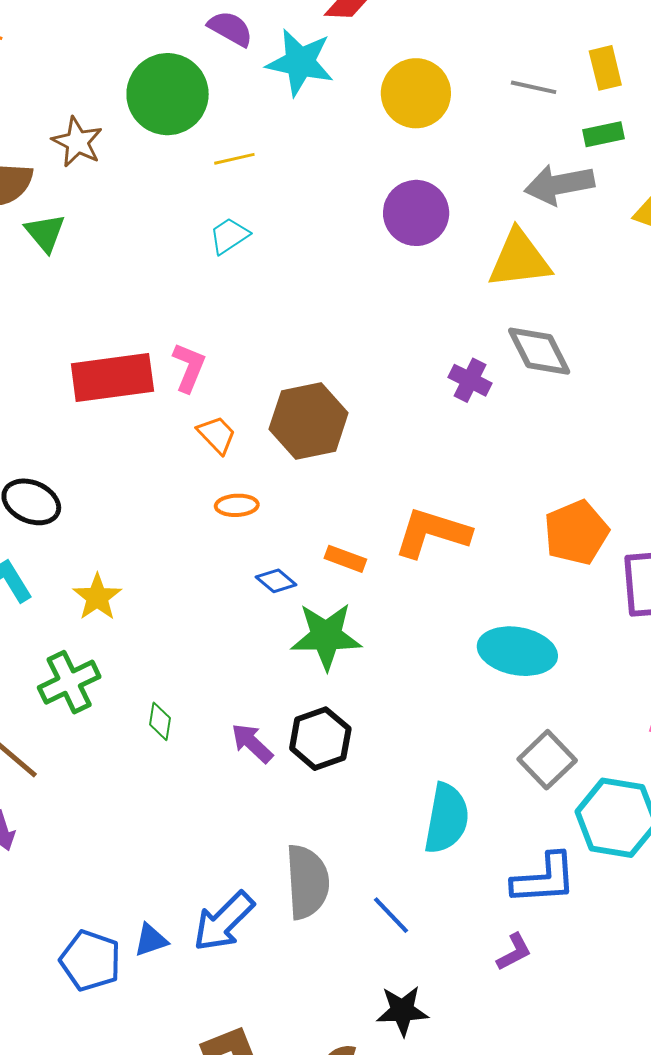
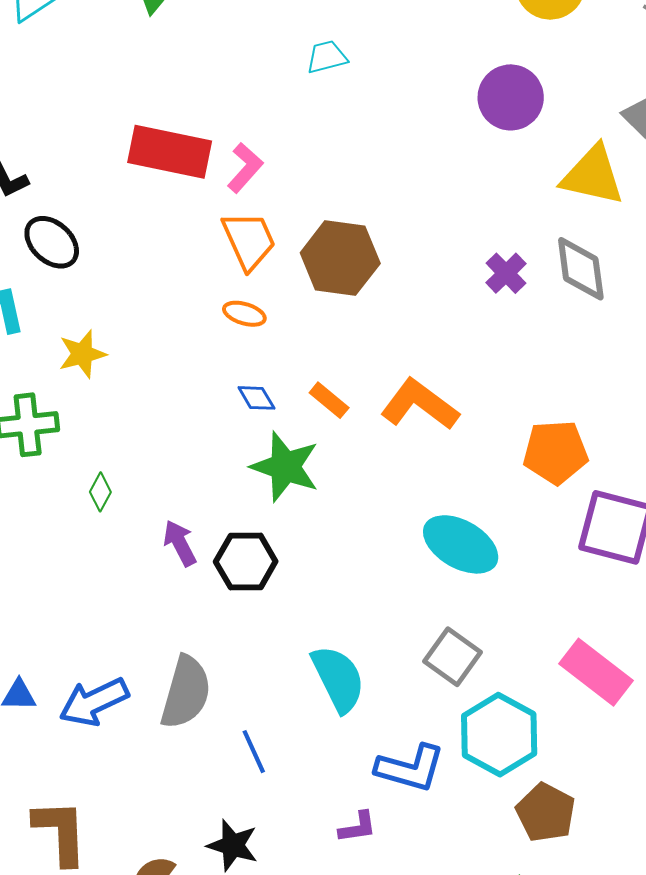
orange trapezoid: (217, 435) -> (249, 240), size x1.5
gray square: (547, 760) -> (453, 657), turned -30
cyan semicircle: (447, 818) -> (338, 679), turned -56

